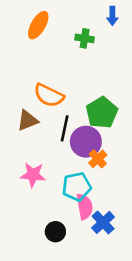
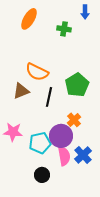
purple circle: (86, 142) -> (61, 136), moved
pink star: (33, 175) -> (13, 132), moved
cyan pentagon: (77, 187) -> (40, 143), moved
blue cross: (103, 222) -> (83, 155), moved

